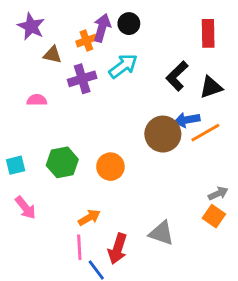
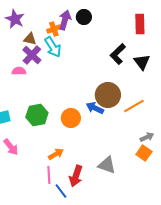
cyan arrow: (123, 66) -> (53, 47), moved, turned 95
purple cross: (82, 79) -> (32, 55), moved, turned -30
black triangle: (211, 87) -> (142, 62), turned -48
blue arrow: (187, 120) -> (95, 108), moved, turned 36
orange line: (205, 133) -> (134, 106), moved

